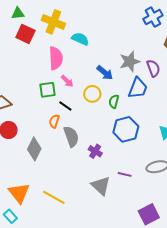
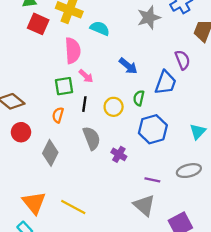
gray star: (130, 61) -> (149, 18), moved
yellow circle: (92, 94) -> (114, 107), moved
black line: (65, 106) -> (84, 104), turned 64
orange semicircle: (54, 121) -> (58, 115), moved
gray triangle: (101, 186) -> (144, 205), moved

